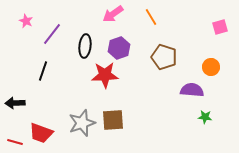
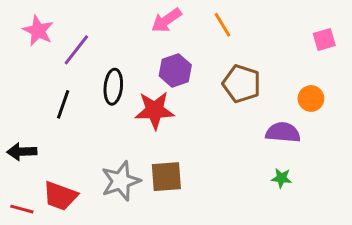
pink star: (26, 21) -> (38, 31), size x1.5
black ellipse: (85, 46) -> (113, 87), moved
green star: (205, 117) -> (281, 178), moved

